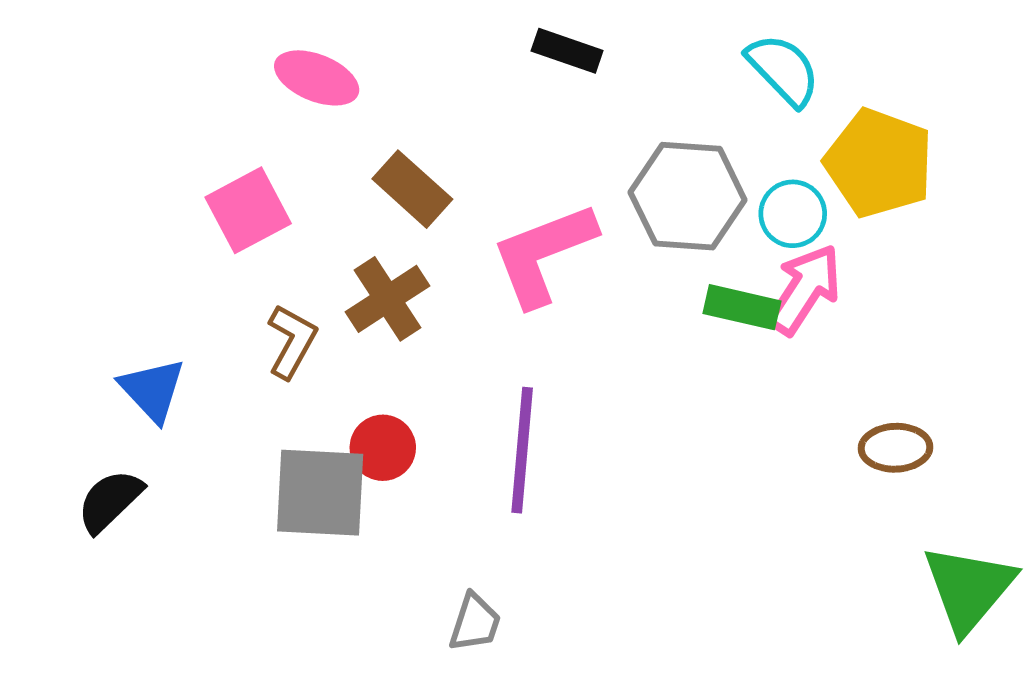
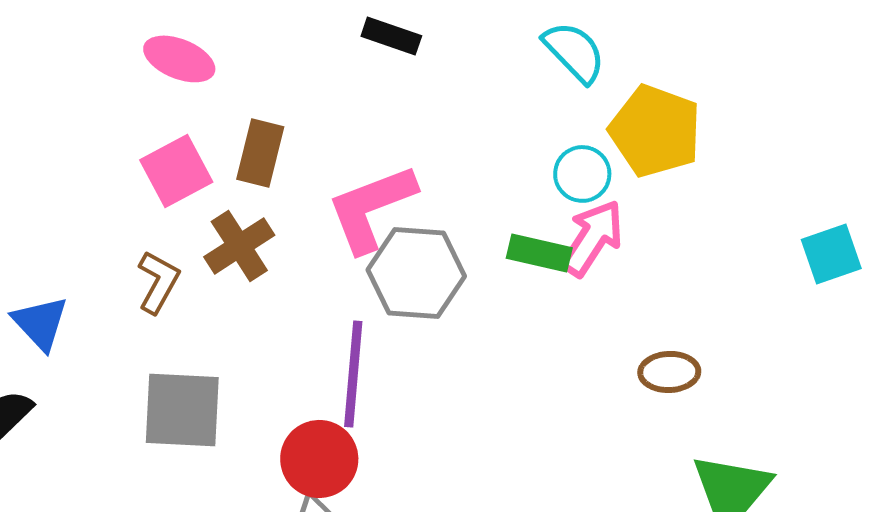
brown rectangle: (412, 189) -> (260, 153), turned 62
gray hexagon: (688, 196) -> (416, 273), moved
pink square: (248, 210) -> (176, 171), moved
red circle: (383, 448) -> (319, 459), moved, size x1.4

